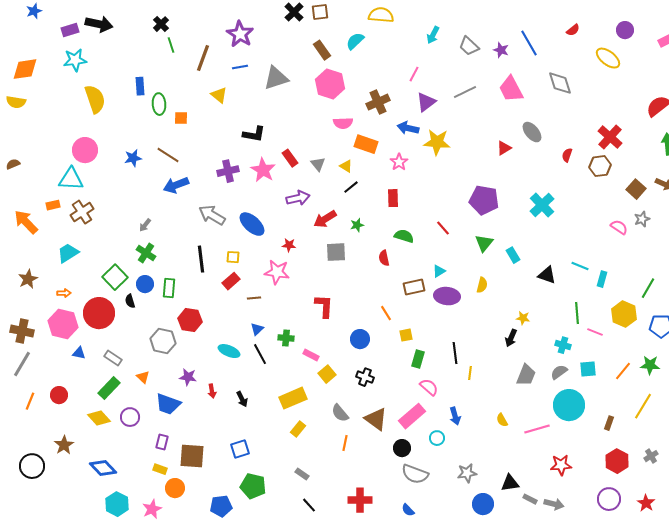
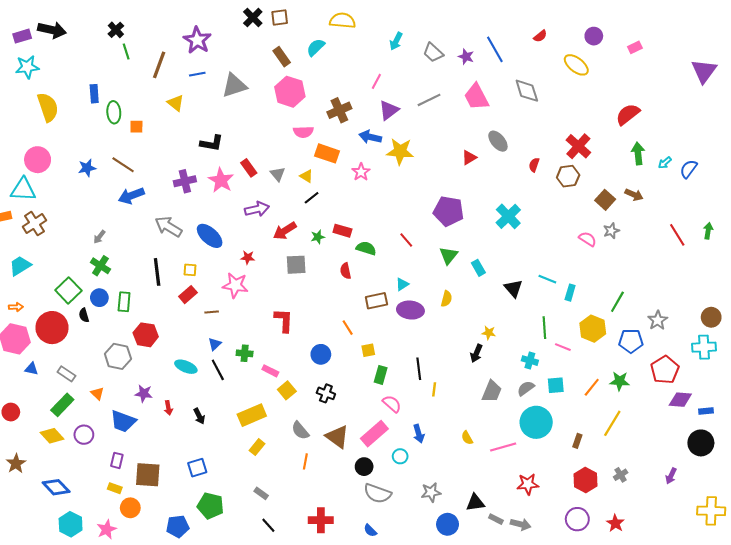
red rectangle: (393, 198) -> (342, 231), moved, turned -72
black triangle: (547, 275) -> (513, 288), turned 30

